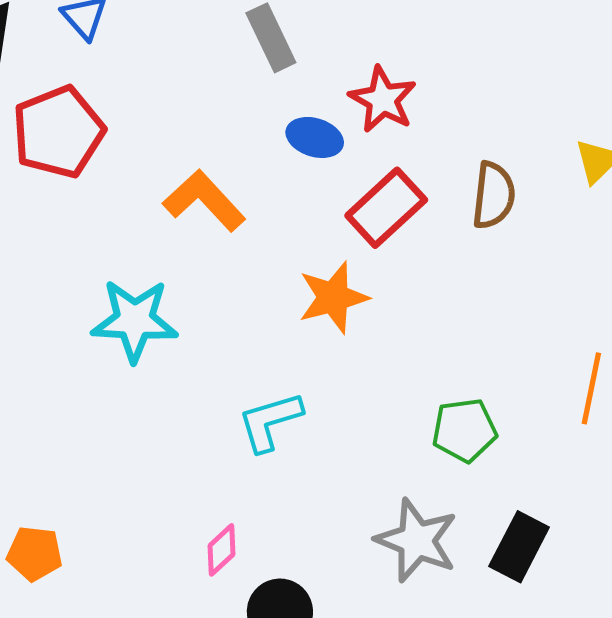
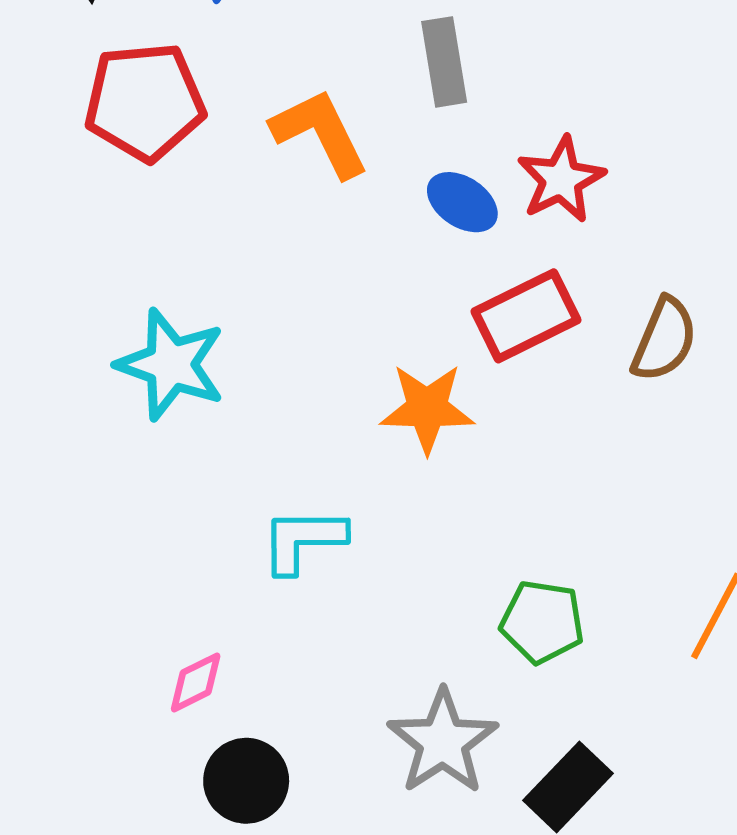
orange L-shape: (204, 201) -> (320, 133), moved

